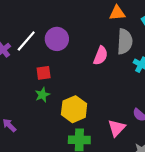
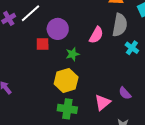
purple circle: (57, 39) -> (58, 29), moved
green star: (42, 95) -> (73, 54), moved

